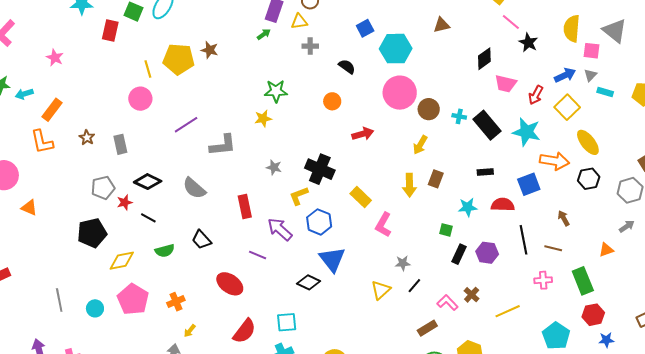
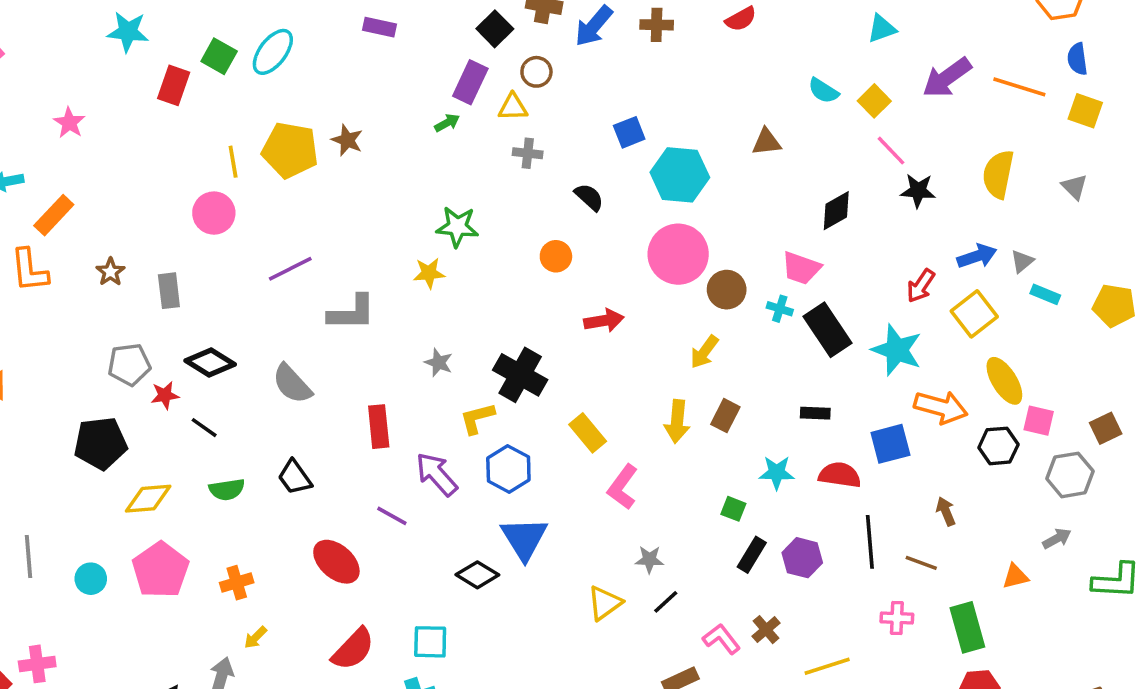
gray triangle: (615, 31) -> (1074, 187), size x0.6
black star: (528, 43) -> (918, 191), turned -30
pink square: (591, 51) -> (1039, 421), moved
pink trapezoid: (506, 84) -> (801, 268), moved

